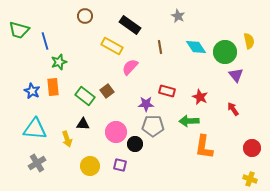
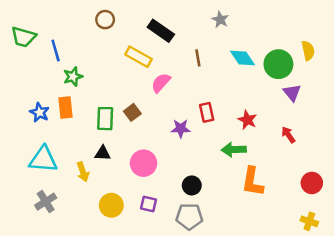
red rectangle: (167, 91) -> (207, 112), turned 63
green rectangle: (85, 96) -> (105, 119), turned 54
gray pentagon: (153, 126) -> (189, 216), moved
black circle: (135, 144) -> (192, 185), moved

